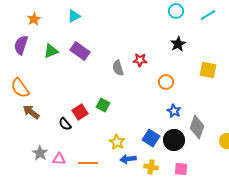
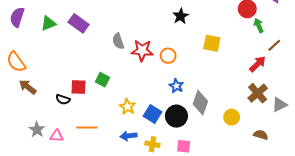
red star: (140, 60) -> (142, 50), moved, size x1.5
red square: (80, 112) -> (79, 87), turned 35
black semicircle: (65, 124) -> (63, 99), turned -32
yellow star: (117, 142) -> (128, 107), moved
orange line: (88, 163) -> (87, 128), moved

